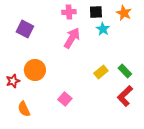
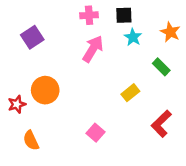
orange star: (124, 13) -> (170, 32), moved
purple square: (25, 29) -> (32, 37), turned 30
green rectangle: (125, 71) -> (161, 67), moved
pink square: (65, 99) -> (95, 133), moved

